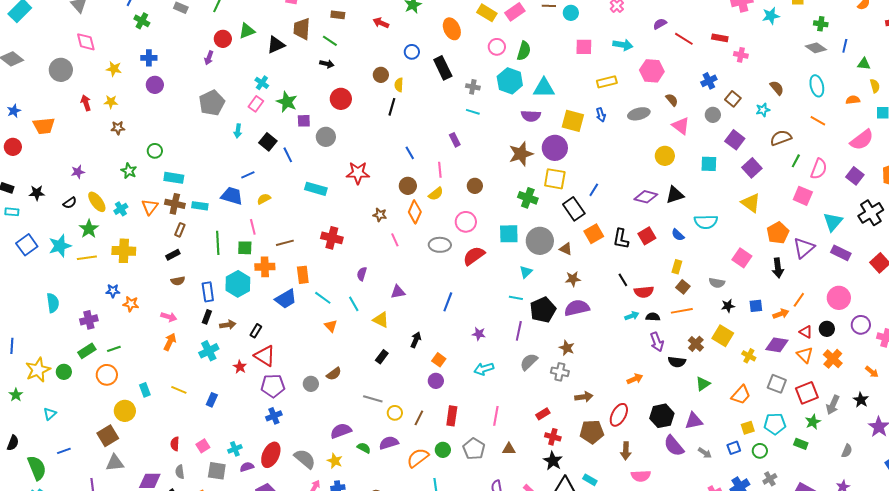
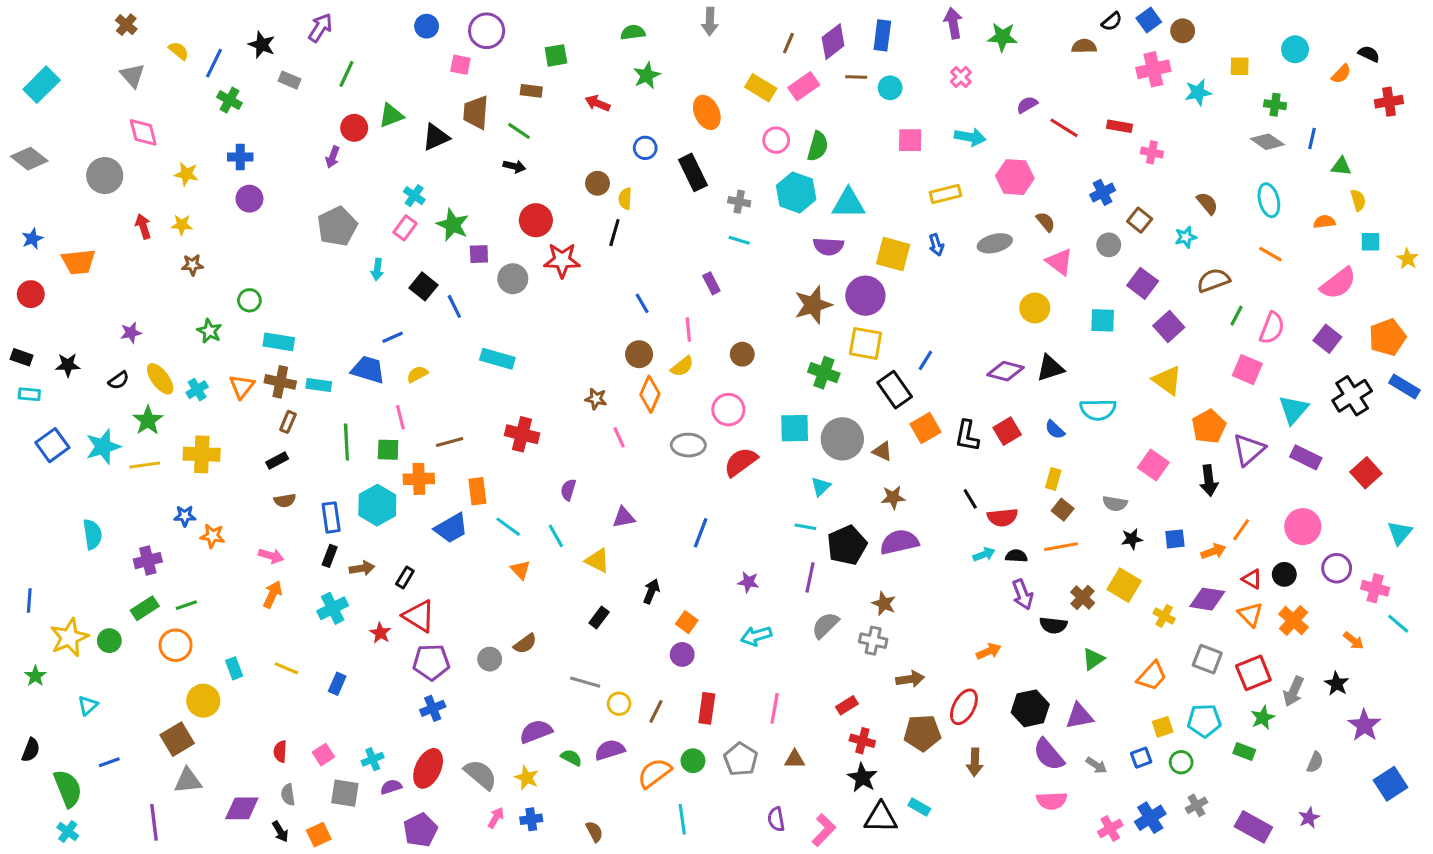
red star: (358, 173) -> (562, 260), moved
pink semicircle: (641, 476) -> (1052, 801), moved

